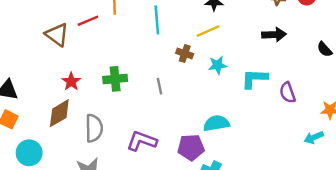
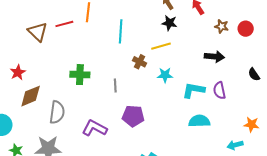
red star: (71, 82) -> (18, 72), moved
purple semicircle: (288, 93) -> (219, 90), moved
cyan semicircle: (216, 123) -> (199, 121), moved
purple pentagon: (191, 147) -> (133, 116), moved

